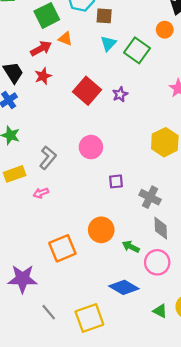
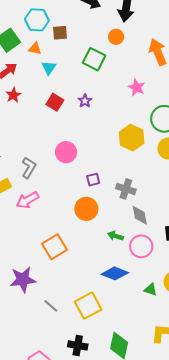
orange triangle: (65, 39) -> (35, 49), moved
cyan triangle: (108, 44) -> (49, 68), moved
red square: (87, 91) -> (55, 102), size x0.7
pink arrow: (41, 193) -> (27, 200), size x1.6
orange circle: (101, 230) -> (86, 209), moved

